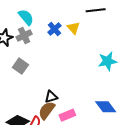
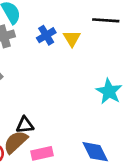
cyan star: (107, 61) -> (109, 91), turned 30

